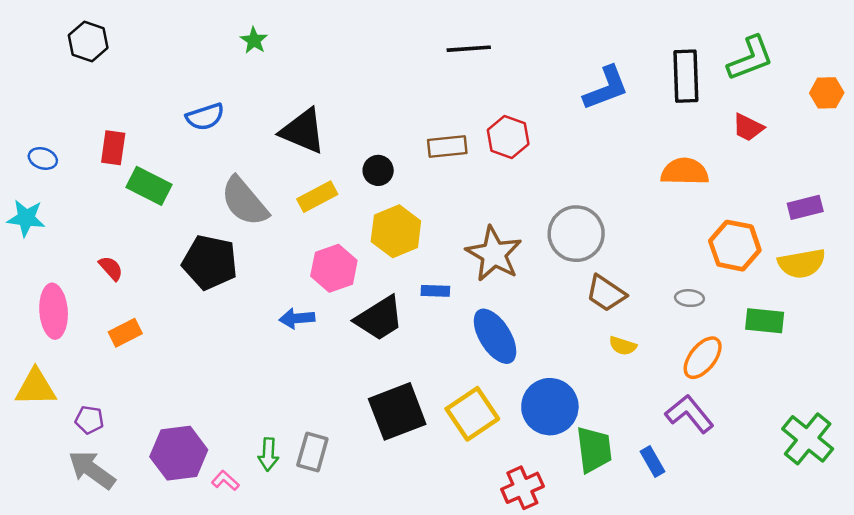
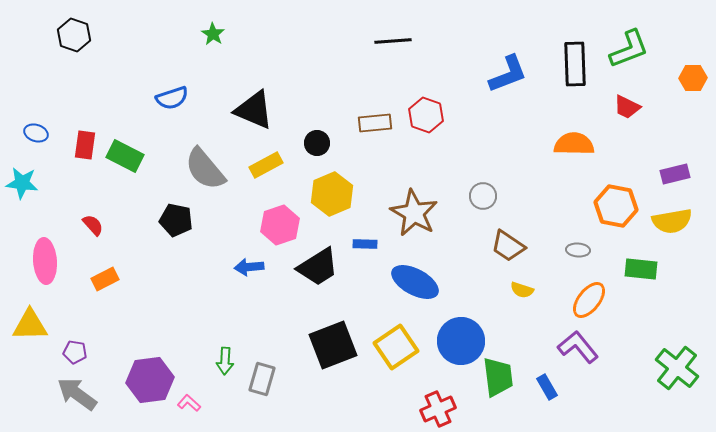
red rectangle: (113, 148) -> (85, 145), moved
gray circle: (576, 234) -> (483, 196), size x0.6
black pentagon: (210, 262) -> (176, 220), size x0.7
blue ellipse: (495, 336) -> (415, 282), turned -30
green arrow: (268, 454) -> (225, 361), moved

